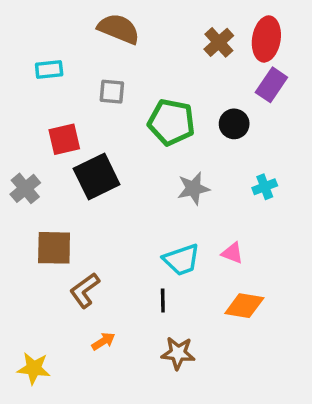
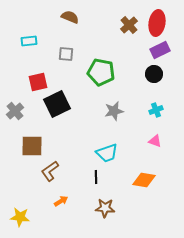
brown semicircle: (119, 29) -> (70, 17), size x0.7
purple rectangle: (271, 85) -> (160, 50), turned 30
black circle: (234, 124) -> (154, 74), moved
pink triangle: (232, 253) -> (155, 141), moved

